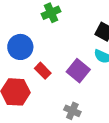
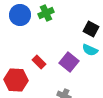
blue circle: (20, 47) -> (20, 15), moved

